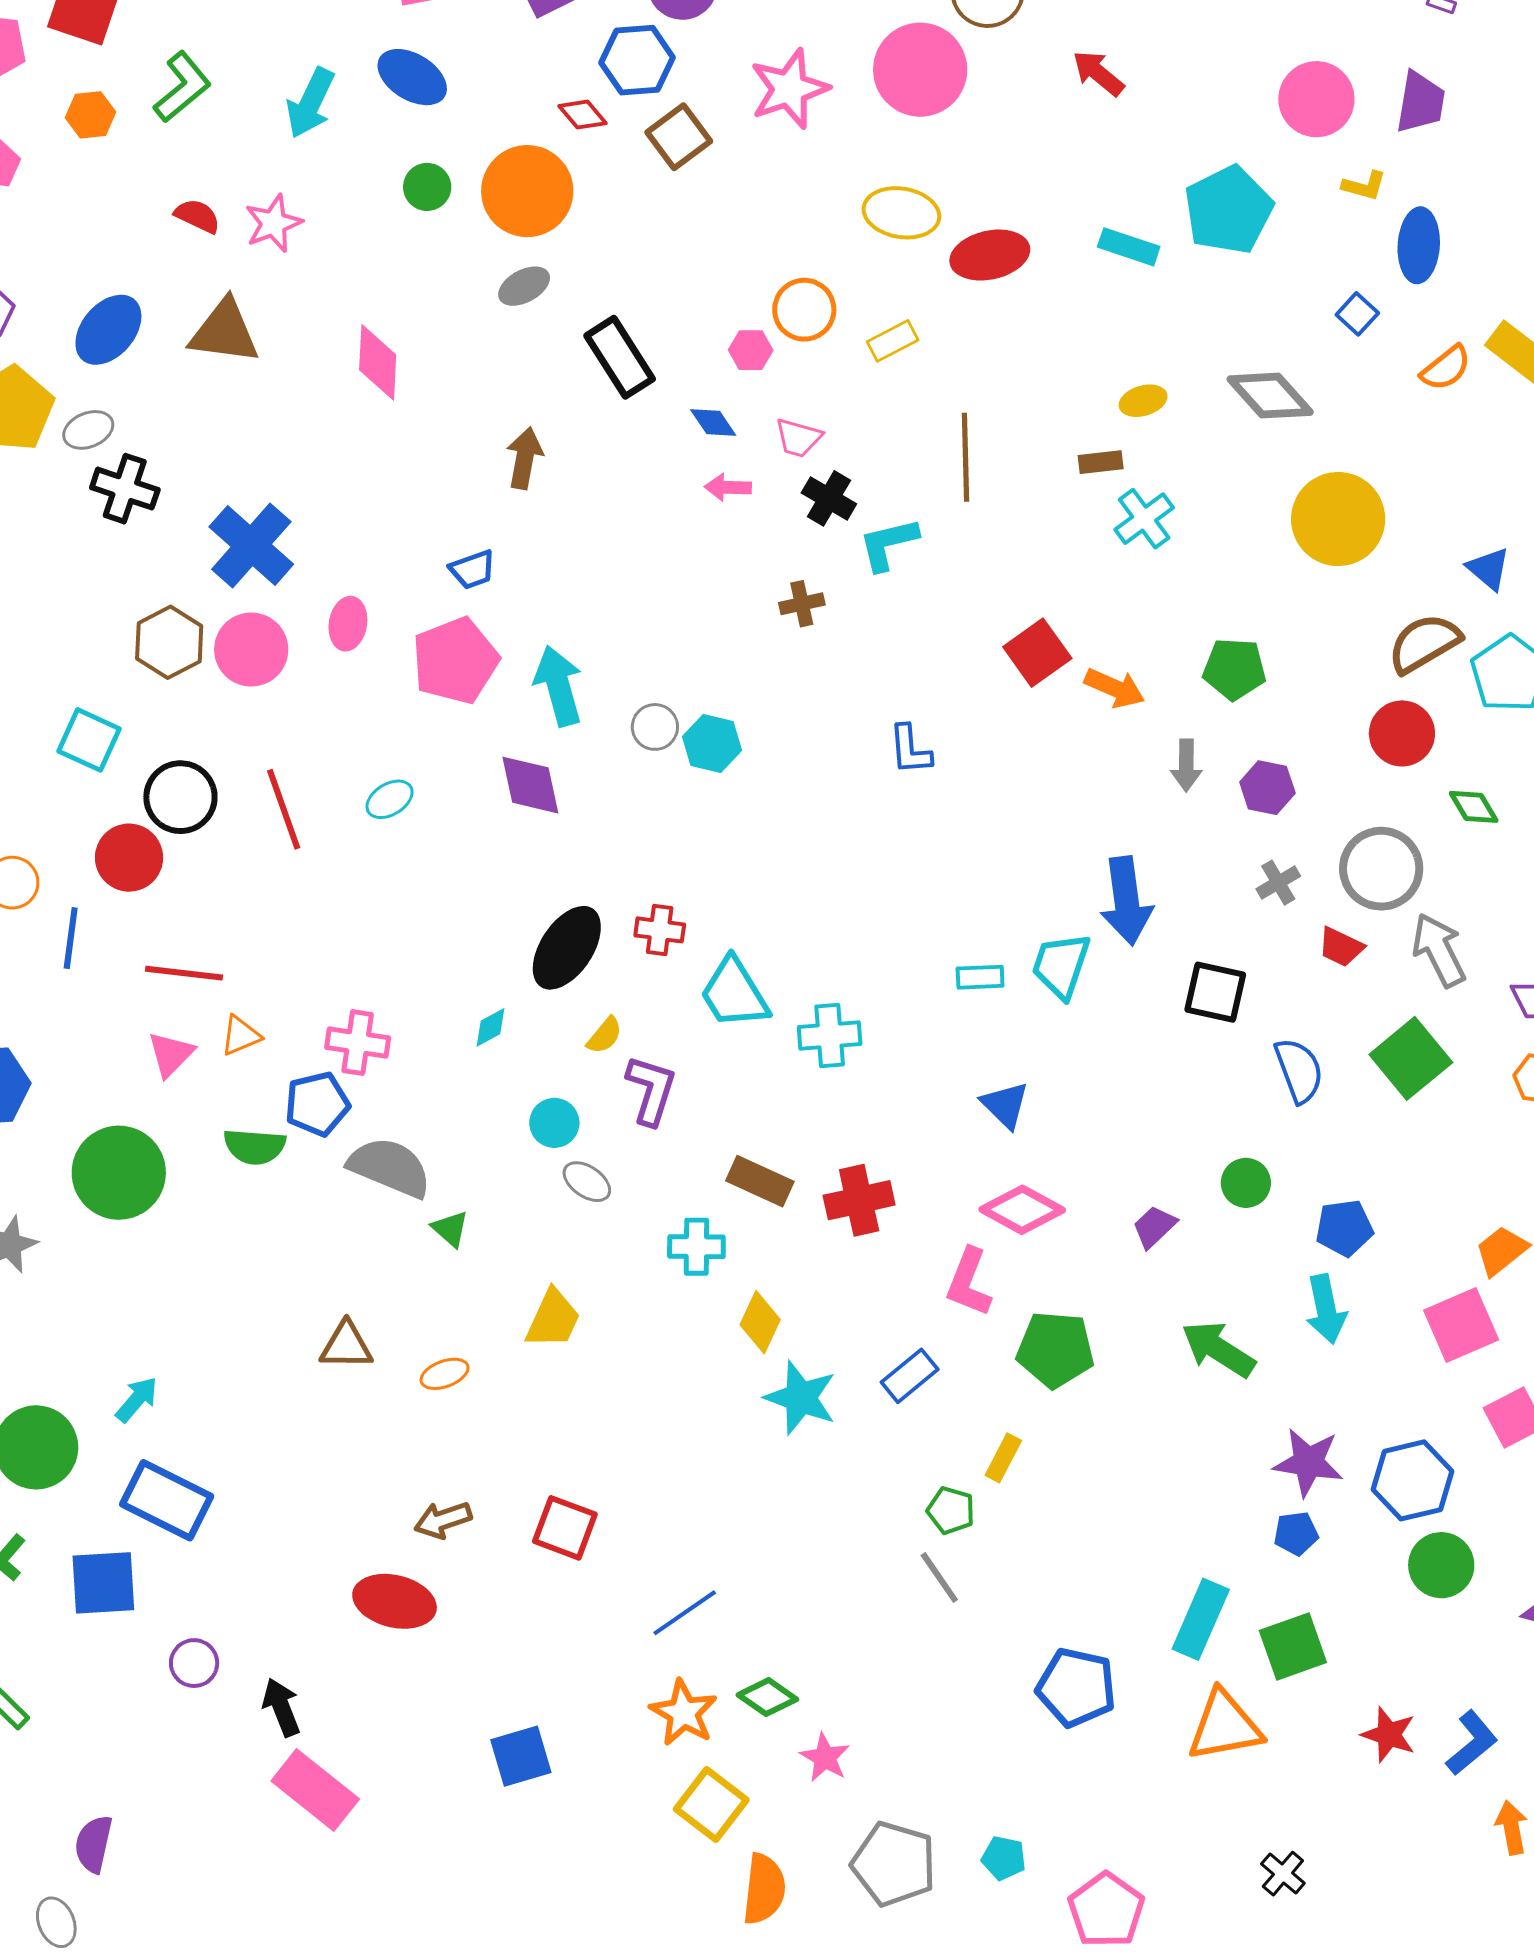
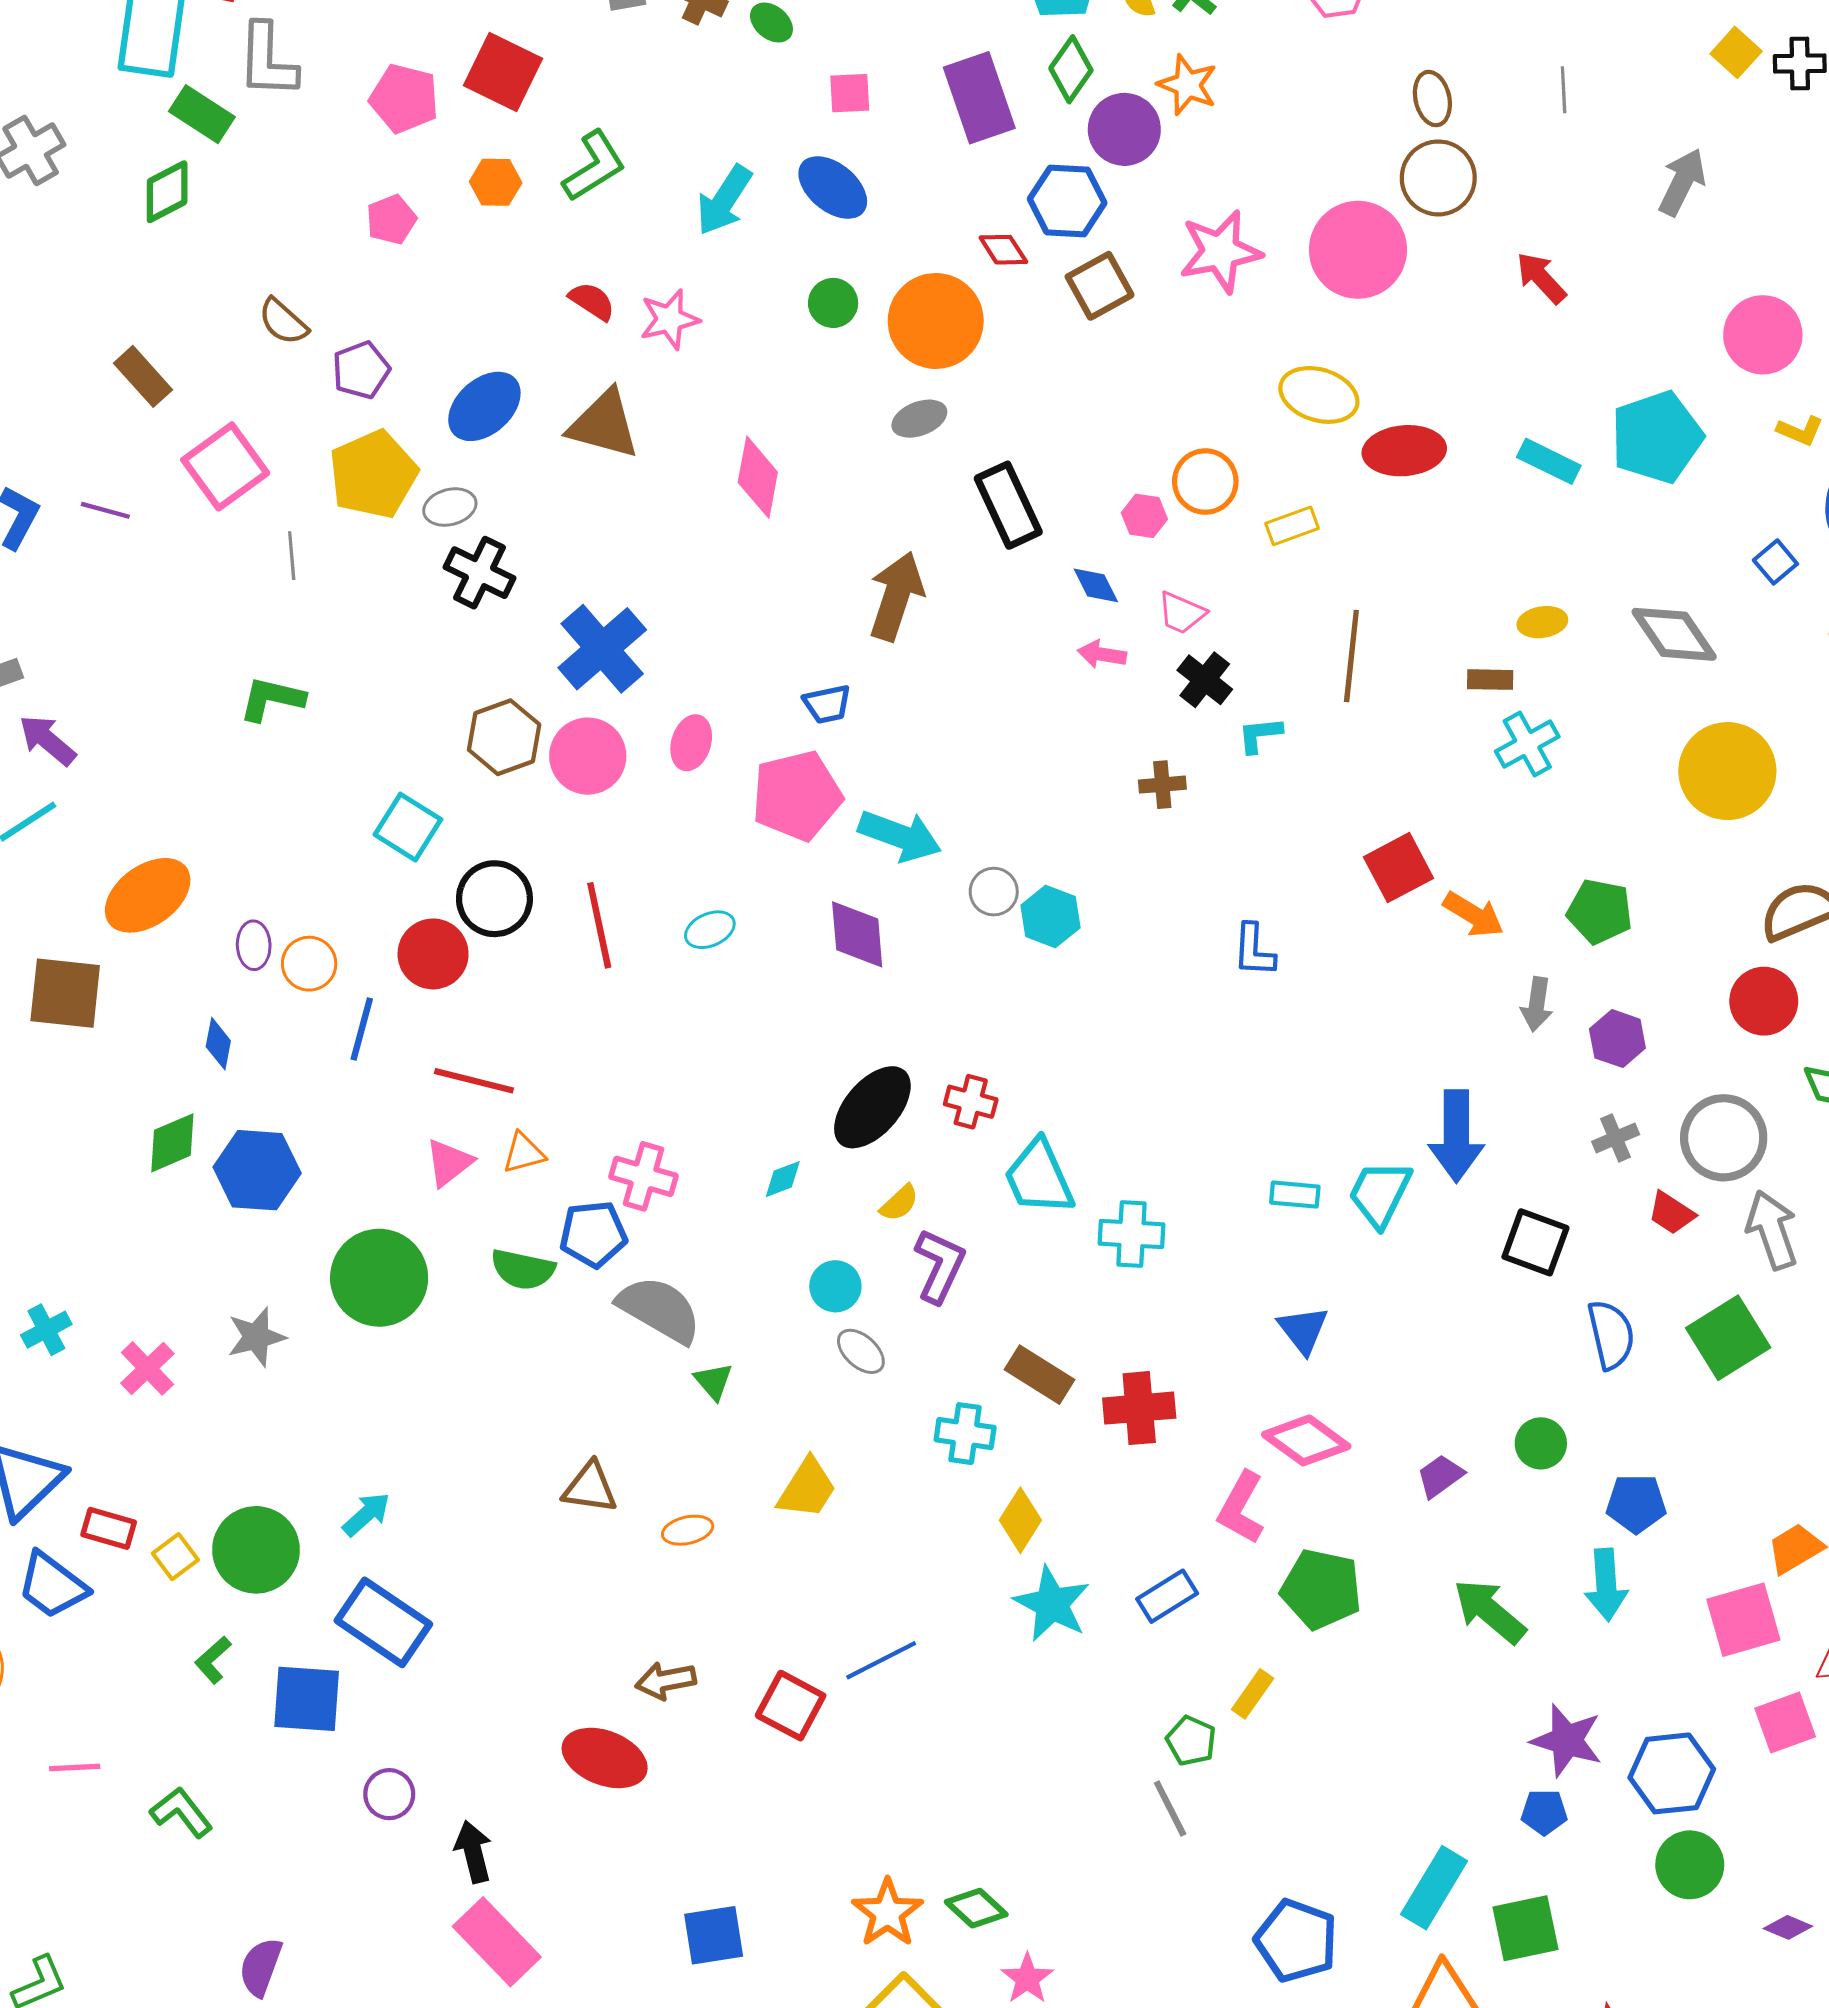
brown arrow: (525, 458) -> (896, 596), size x1.4
cyan L-shape: (888, 544) -> (1260, 735), size x0.7
cyan arrow: (559, 686) -> (900, 836), turned 118
blue line: (685, 1613) -> (881, 1660), moved

